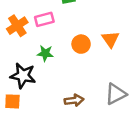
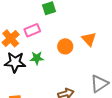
black star: (23, 76) -> (15, 62), moved

